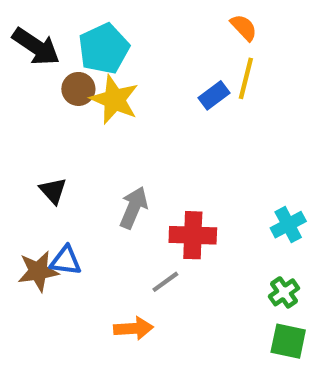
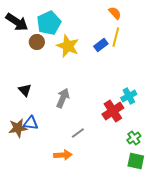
yellow star: (114, 100) -> (68, 46), moved
cyan cross: (288, 225) -> (129, 96), moved
red cross: (193, 235) -> (113, 111), moved, turned -35

